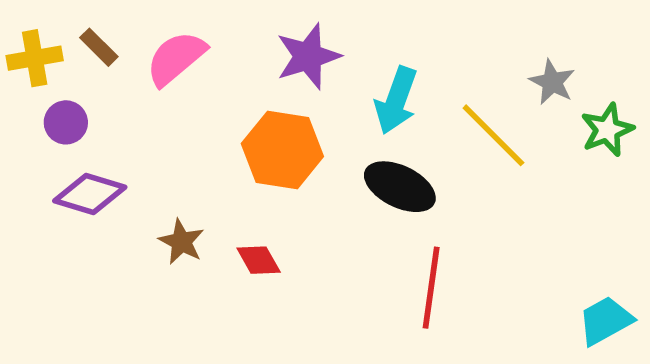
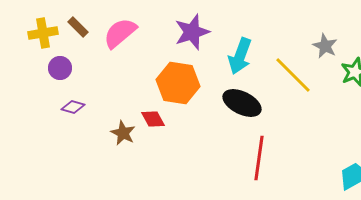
purple diamond: (90, 194) -> (73, 107), size x0.6
red diamond: (259, 260) -> (153, 119), moved

